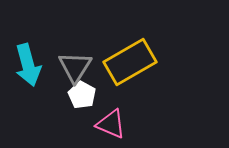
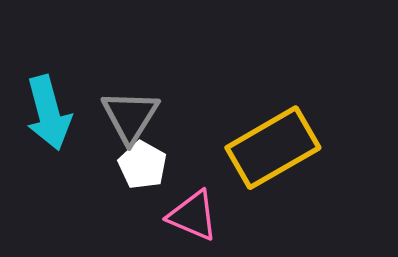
yellow rectangle: (130, 62) -> (273, 148), moved

